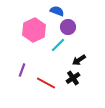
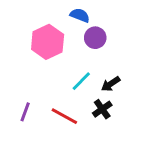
cyan line: (58, 45) -> (81, 81), moved
purple line: (22, 70) -> (25, 112), moved

